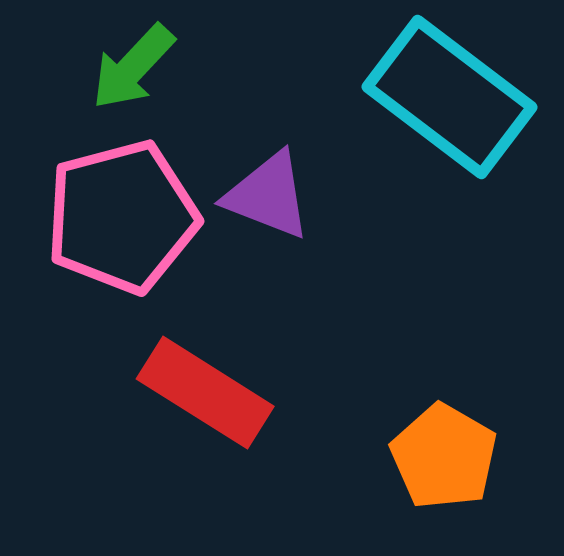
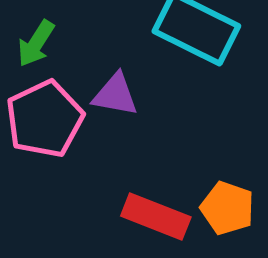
red rectangle: (205, 393) -> (156, 216), moved

